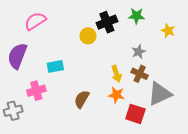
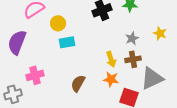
yellow star: (168, 31) -> (160, 33), moved
yellow circle: (88, 36) -> (58, 23), moved
cyan rectangle: (55, 66) -> (67, 42), moved
brown cross: (140, 74) -> (133, 59), turned -35

